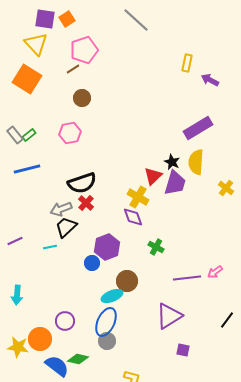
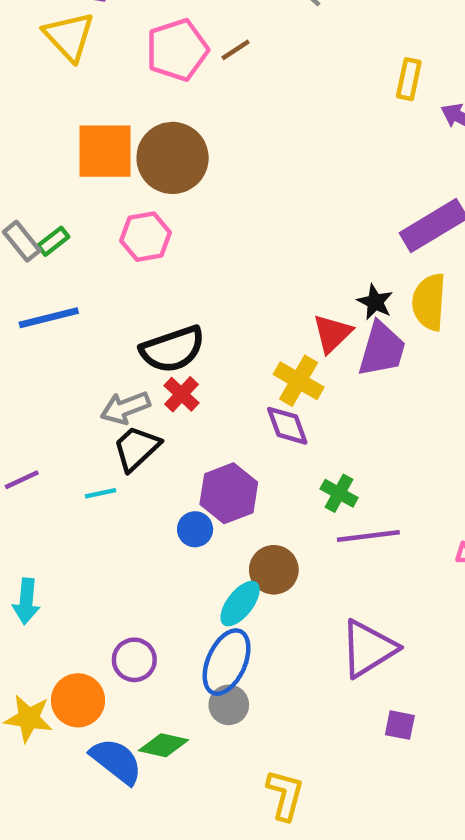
brown line: (73, 69) -> (236, 50), moved
orange square: (27, 79) -> (105, 151), moved, turned -32
brown circle: (82, 98) -> (173, 158), size x1.8
purple line: (187, 278) -> (368, 536), moved
cyan ellipse: (112, 296) -> (240, 604), turned -30

